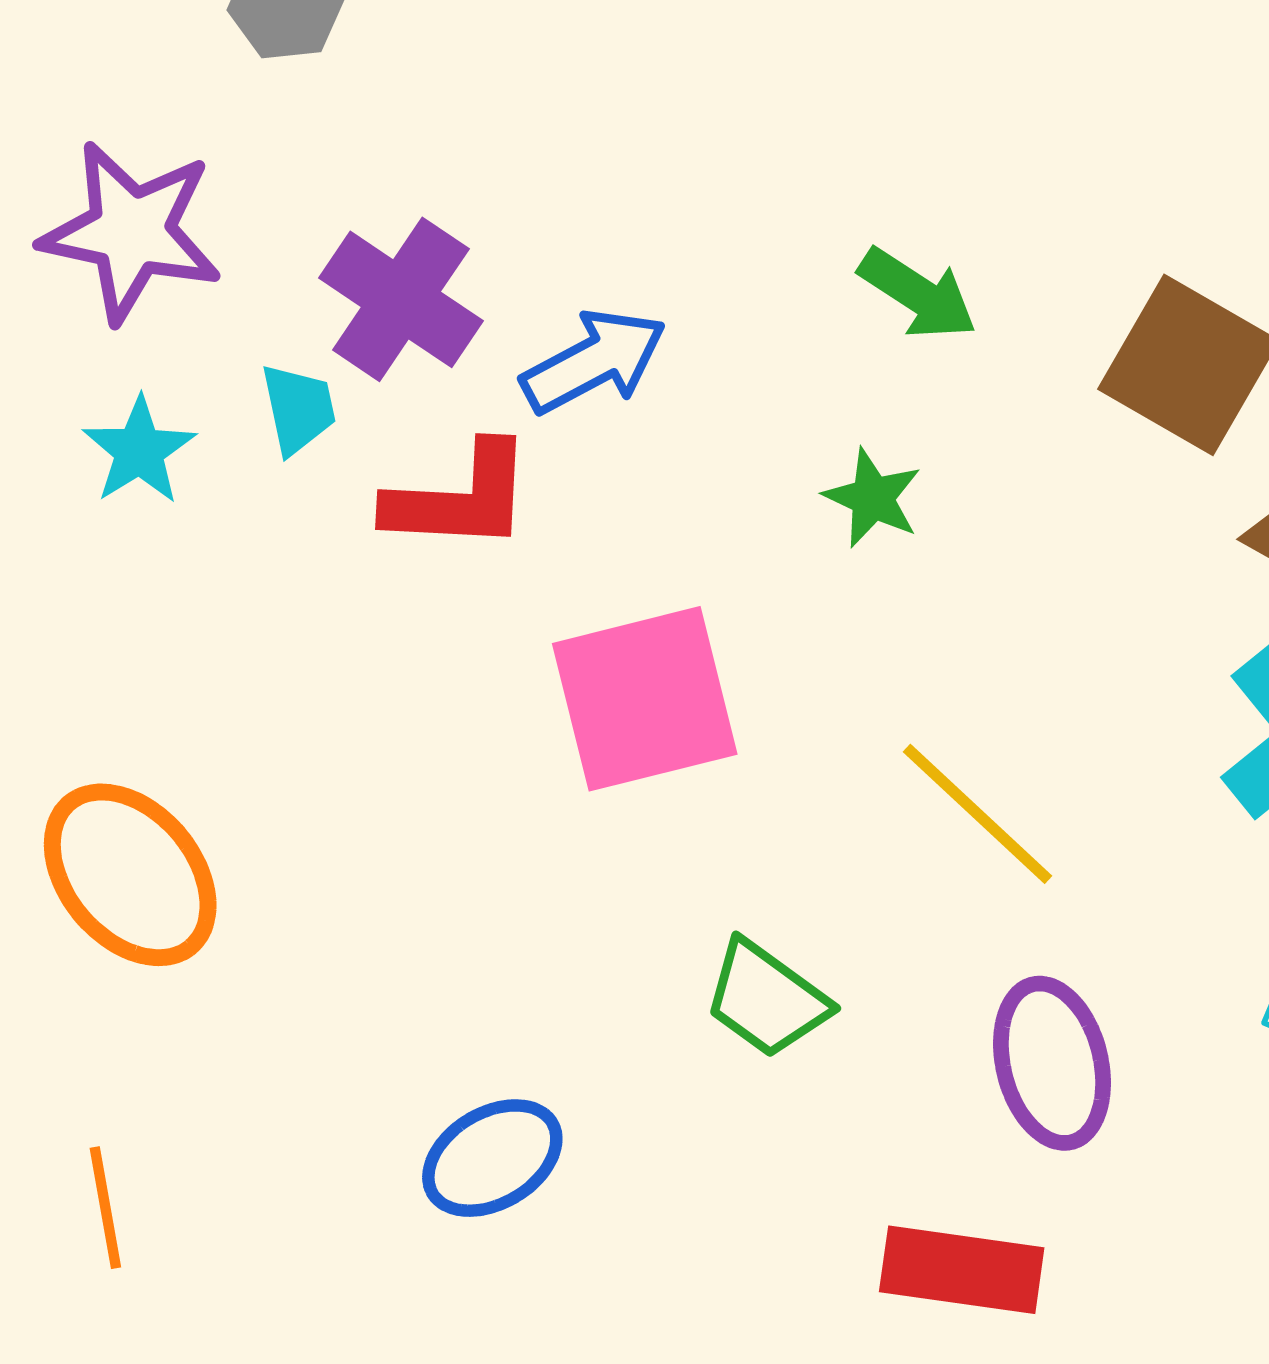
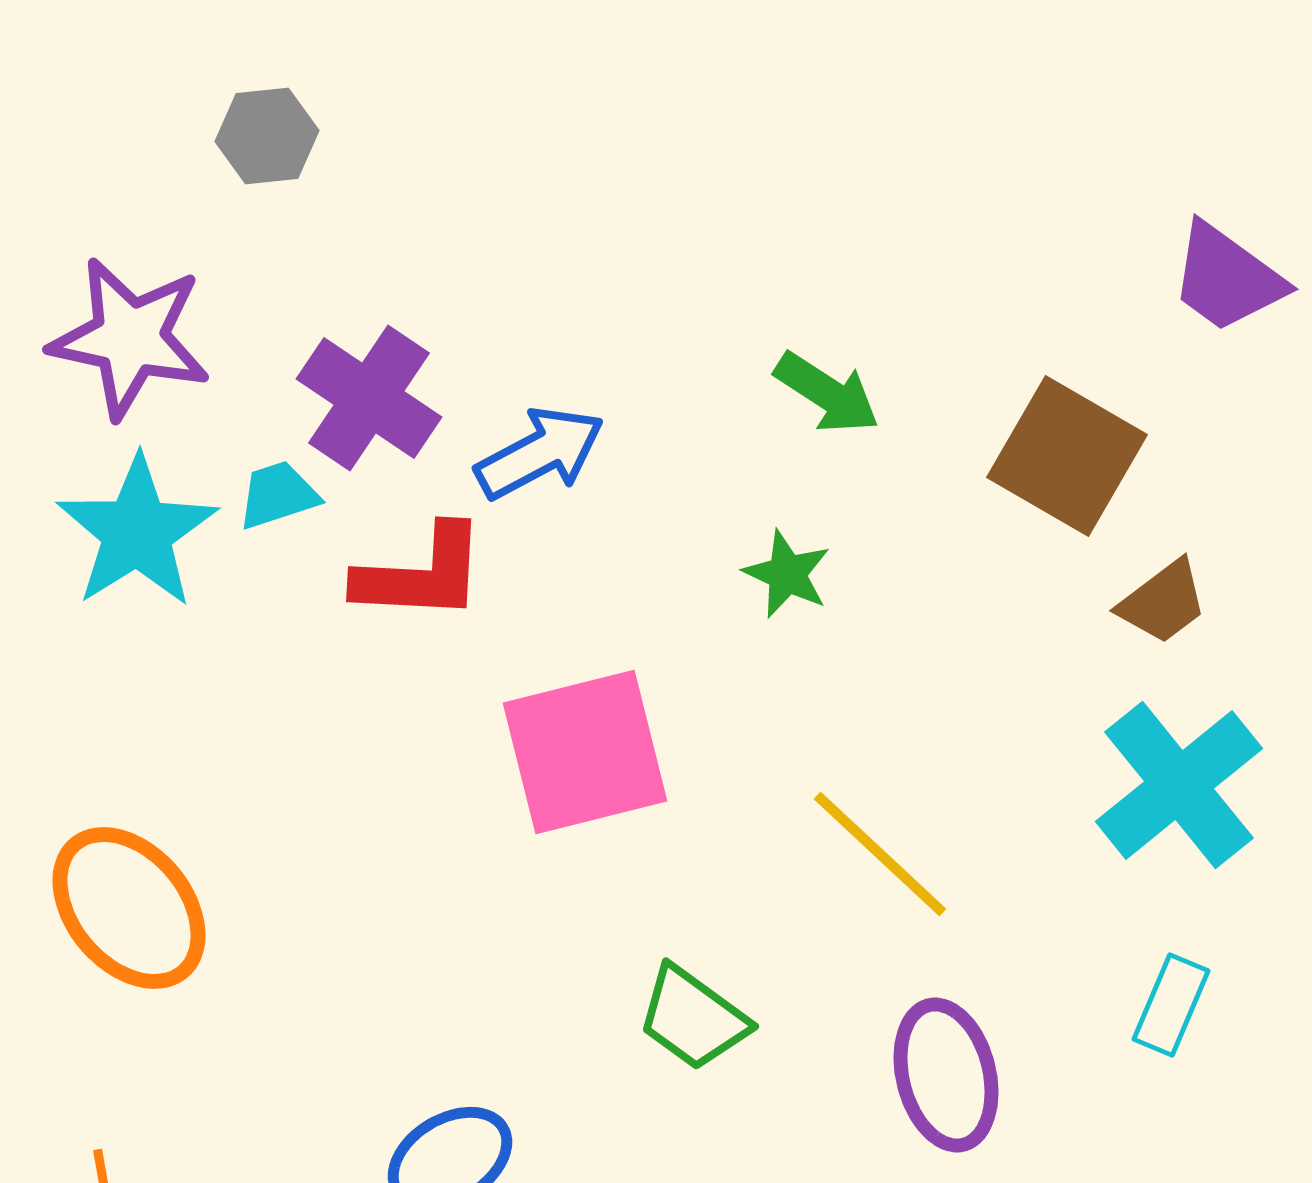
cyan trapezoid: (298, 409) -> (278, 495), turned -96
cyan star: (139, 451) -> (137, 532), size x1.6

